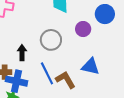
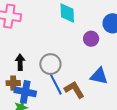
gray circle: (51, 40) -> (50, 64), moved
black arrow: (22, 53) -> (20, 62), moved

